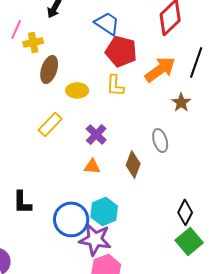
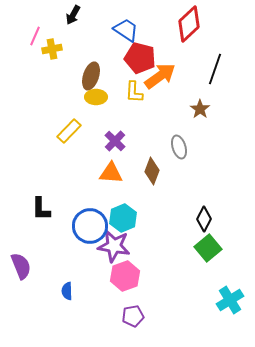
brown ellipse: (49, 69) -> (91, 76), moved
orange arrow: (160, 69) -> (160, 76), moved
orange triangle: (92, 166) -> (111, 173), size x1.4

